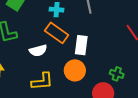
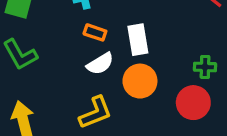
orange rectangle: (57, 33) -> (95, 32), size x0.6
white semicircle: (38, 51) -> (100, 64), moved

